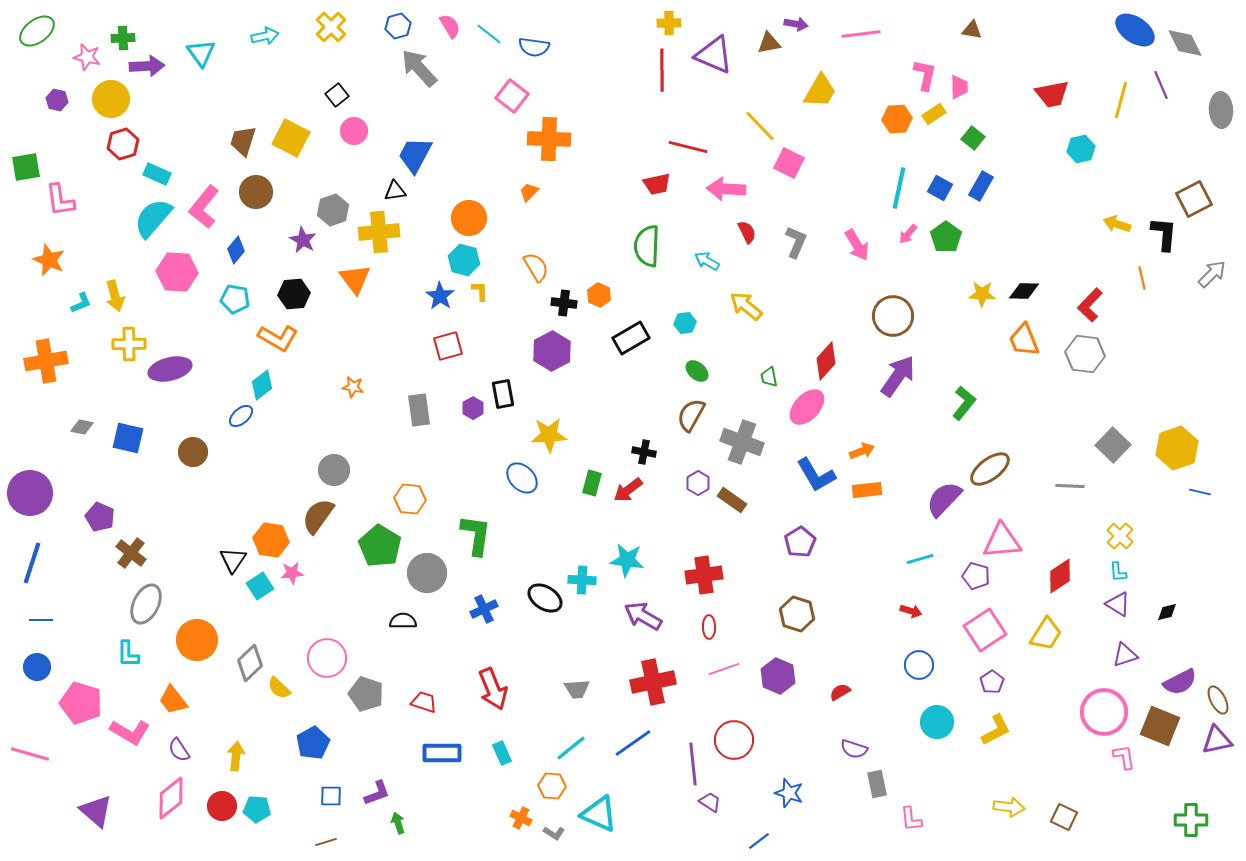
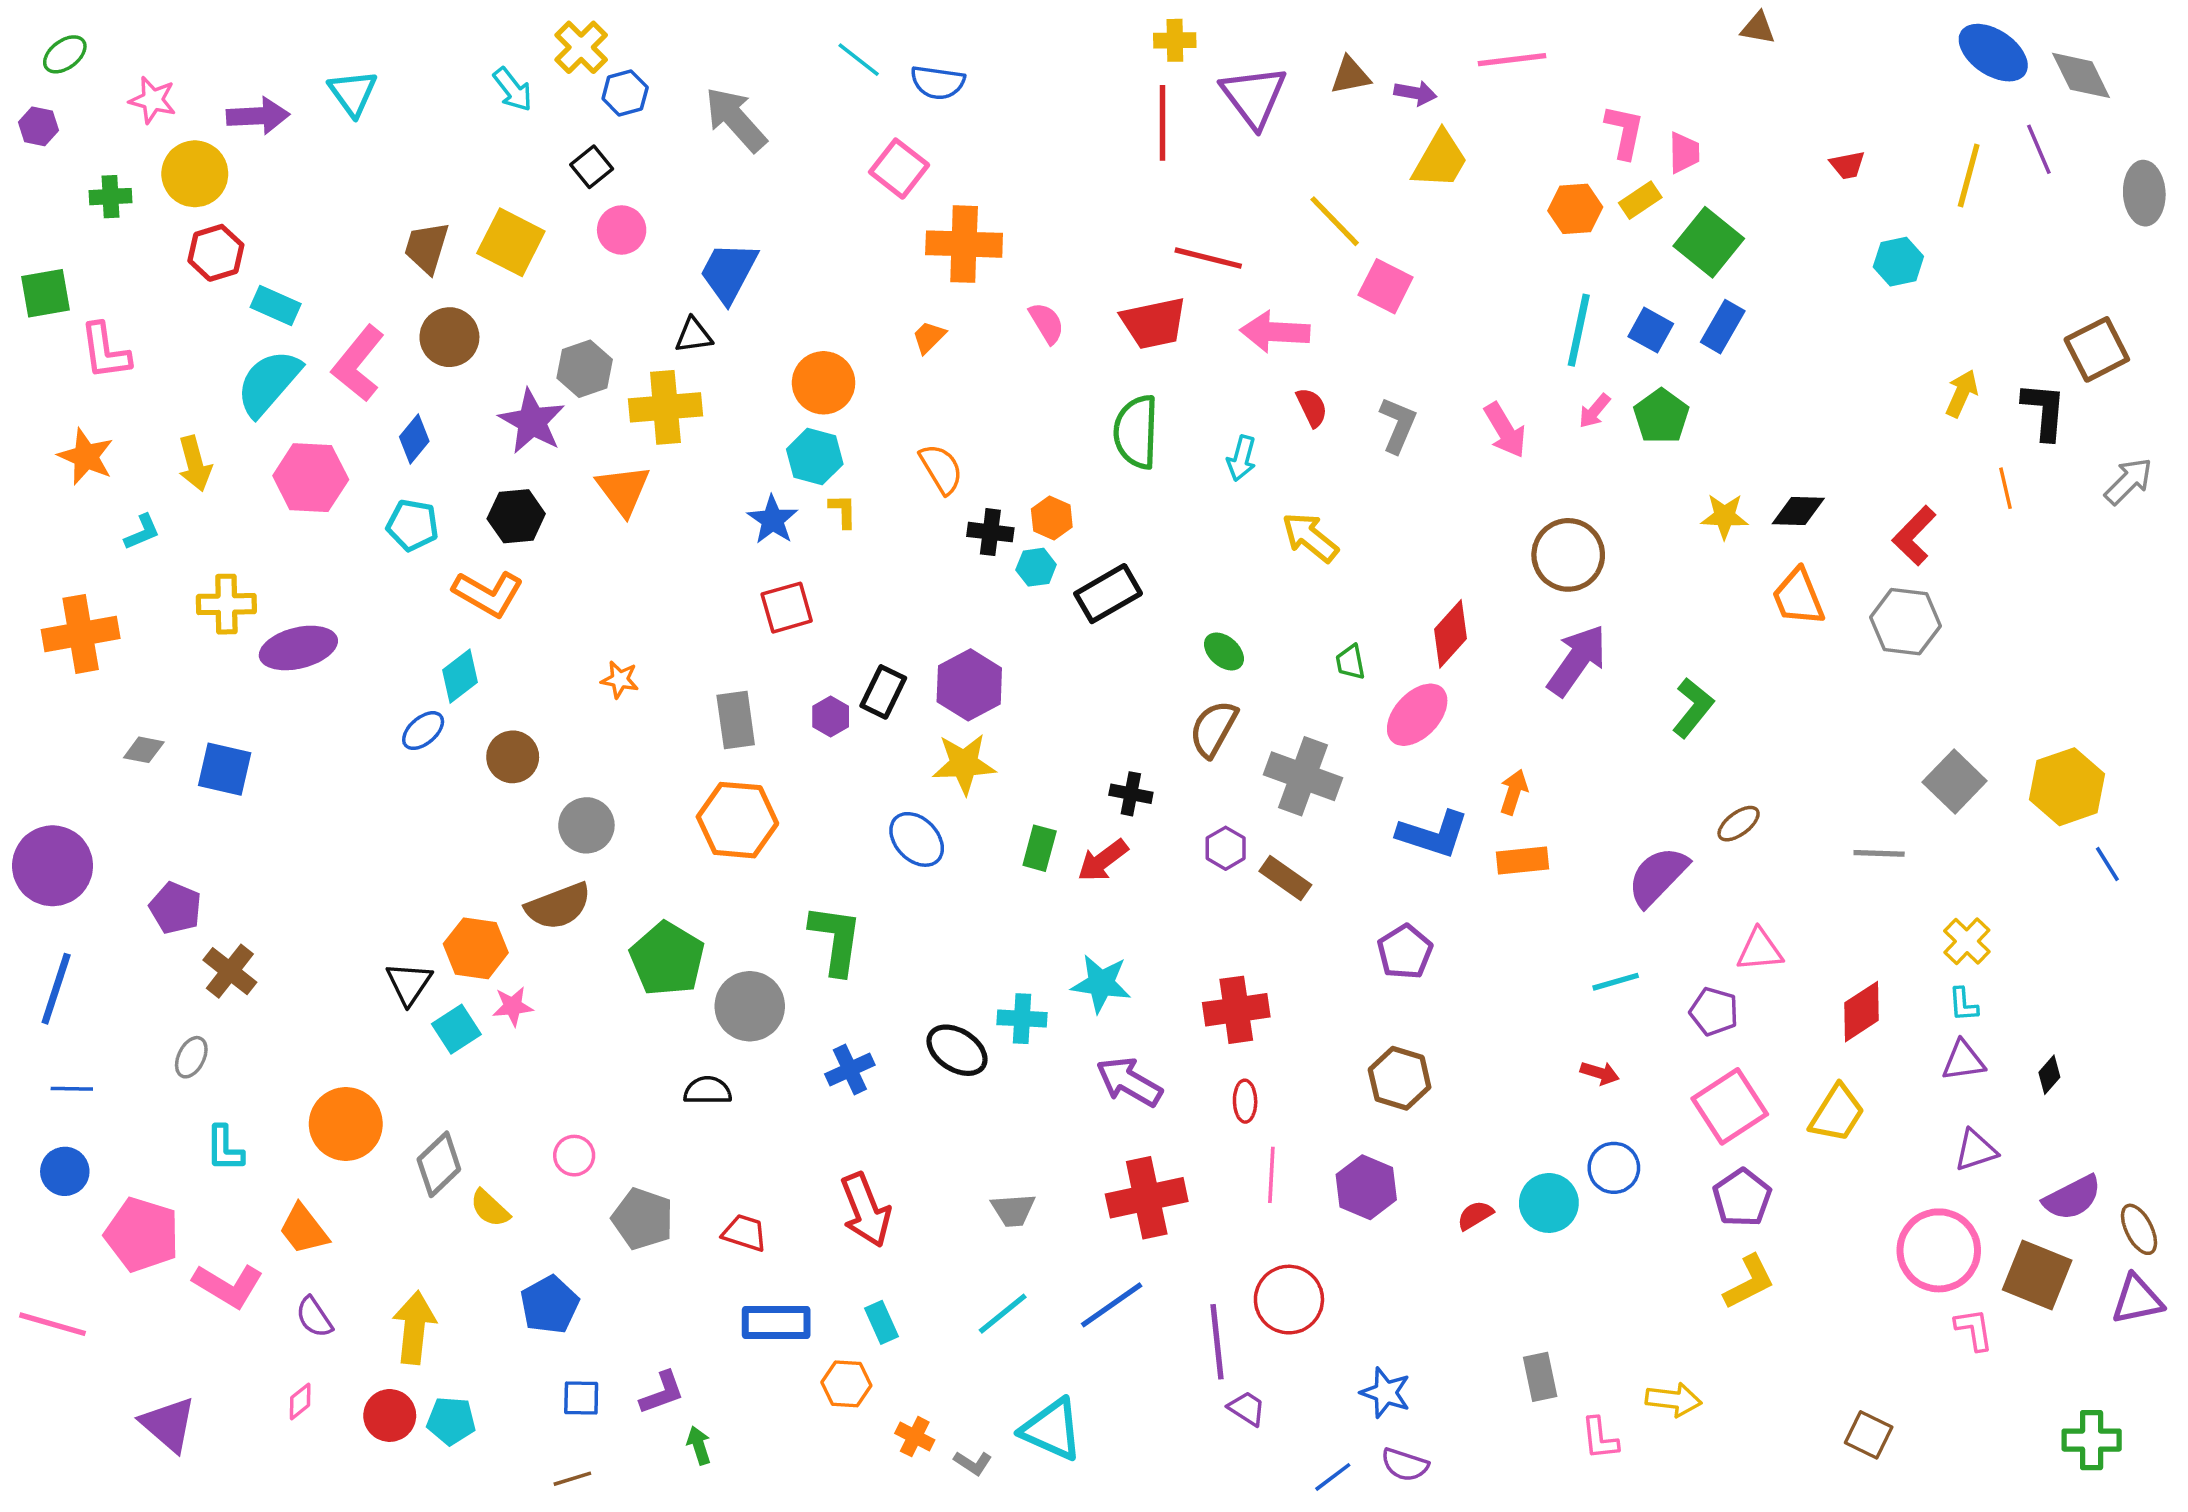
purple arrow: (796, 24) -> (1415, 93), moved
blue hexagon: (398, 26) -> (625, 93), moved
pink semicircle: (450, 26) -> (1047, 323), moved
brown triangle: (972, 30) -> (1758, 28), moved
green ellipse: (37, 31) -> (65, 54), size x0.7
cyan arrow: (265, 36) -> (513, 89), moved, turned 64
green cross: (123, 38) -> (110, 197), moved
purple triangle: (714, 55) -> (1254, 97), turned 30
red trapezoid: (1052, 94) -> (1847, 165), size x0.6
purple hexagon: (57, 100) -> (38, 126), moved
green square: (973, 138) -> (1709, 242), size x1.6
red trapezoid: (657, 184) -> (1154, 323), size x1.4
yellow arrow: (1117, 224) -> (1962, 393), turned 96
purple star: (303, 240) -> (532, 421), size x1.4
cyan arrow: (707, 261) -> (1242, 458), turned -105
yellow arrow: (115, 296) -> (195, 464), moved
cyan hexagon: (685, 323) -> (1036, 567), moved
purple hexagon: (552, 351) -> (969, 685), moved
black rectangle: (503, 394) -> (883, 692), turned 36
orange arrow: (862, 451) -> (1514, 792), turned -50
brown circle: (193, 452) -> (513, 757), moved
brown ellipse: (990, 469) -> (1739, 824), size x0.6
blue L-shape: (816, 475) -> (1433, 834), turned -42
blue line: (1200, 492) -> (2107, 864), turned 45
orange hexagon: (410, 499) -> (737, 820), moved, size x1.4
brown semicircle: (318, 516) -> (558, 906), turned -147
pink triangle: (1002, 541) -> (1760, 950), size x0.7
gray ellipse: (146, 604) -> (191, 1057), moved, size x0.6
purple triangle: (1118, 604) -> (1963, 1061), turned -40
black diamond: (1167, 612) -> (2049, 1075), turned -35
pink circle: (327, 658) -> (574, 1156), size x0.6
pink line: (724, 669) -> (1271, 1175), turned -68
purple pentagon: (992, 682) -> (1742, 1198), size x1.4
cyan circle: (937, 722) -> (1549, 1203), moved
purple semicircle: (854, 749) -> (1405, 1465), moved
yellow arrow: (236, 756) -> (414, 1328), size x1.4
orange hexagon: (552, 786) -> (846, 1384), moved
pink diamond: (171, 798) -> (300, 1401), size x0.5
yellow arrow: (1009, 807) -> (1674, 1400), moved

